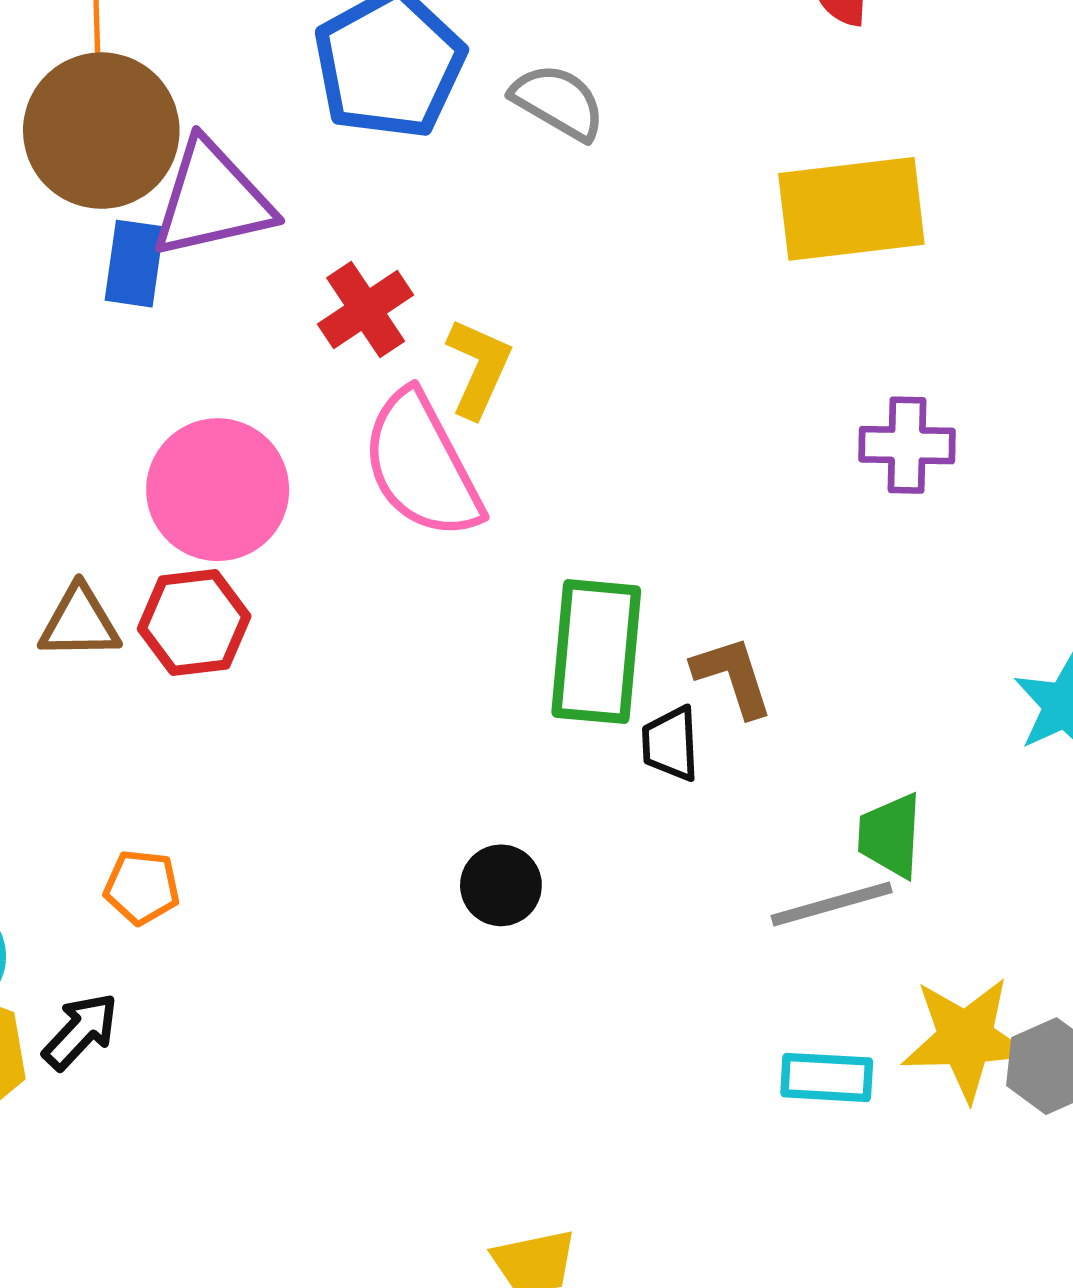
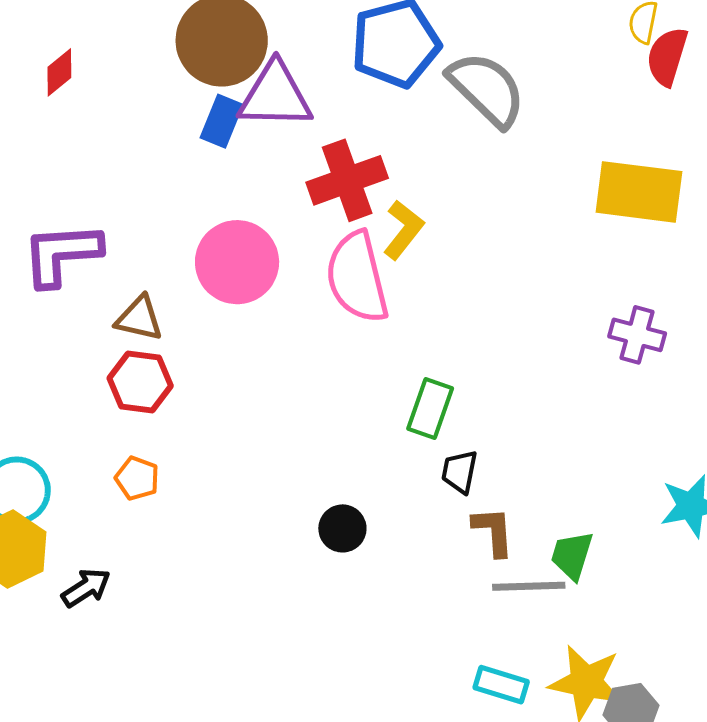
gray semicircle: (558, 102) -> (487, 89), size x1.5
red cross: (366, 309) -> (347, 180), size x1.4
red hexagon: (194, 623) -> (140, 382), moved
green rectangle: (596, 652) -> (430, 409), size x0.7
brown L-shape: (733, 676) -> (493, 531), moved
black arrow: (80, 1031) -> (86, 588), moved

